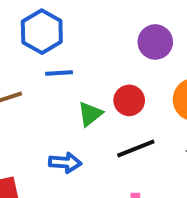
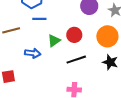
blue arrow: (65, 163) -> (33, 53), moved

